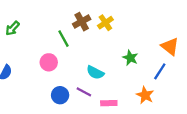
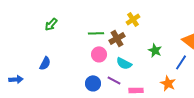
brown cross: (82, 22) -> (117, 38), moved
green line: (63, 39) -> (96, 33), turned -63
pink circle: (49, 62) -> (99, 54), moved

